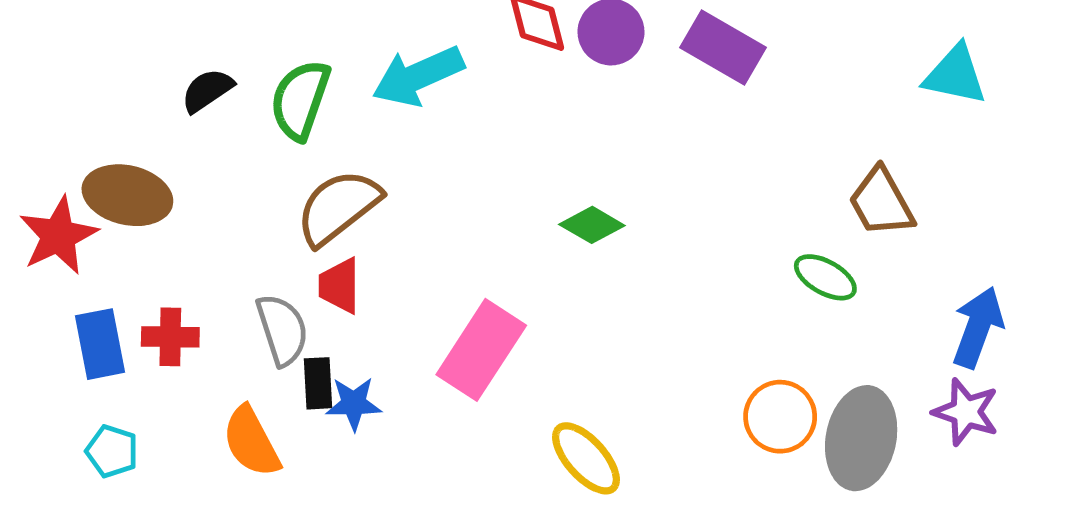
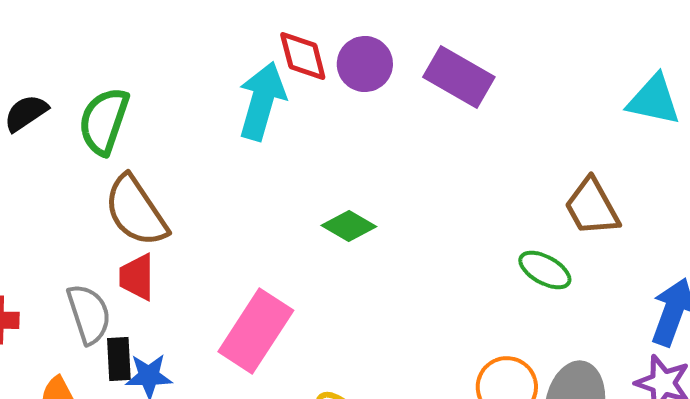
cyan arrow: (418, 76) -> (262, 101), moved, turned 130
brown semicircle: (338, 207) -> (136, 211), turned -86

